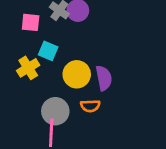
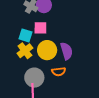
pink square: (31, 22) -> (40, 28), moved
yellow cross: (28, 68) -> (25, 51), moved

